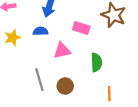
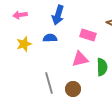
pink triangle: (62, 51) -> (80, 59), moved

